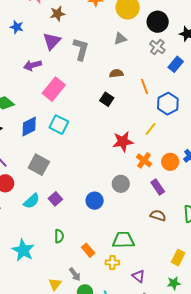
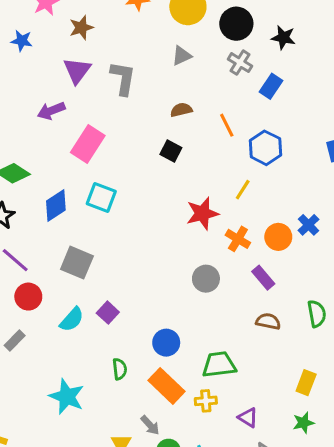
blue star: (17, 27) -> (22, 41), moved
blue circle: (95, 201) -> (166, 343), moved
orange rectangle: (88, 250) -> (166, 386), size x1.6

